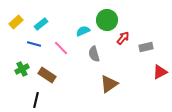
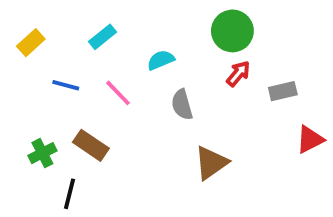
green circle: (107, 20) -> (232, 31), moved
cyan rectangle: (41, 24) -> (103, 37), moved
green cross: (22, 69) -> (42, 153), moved

